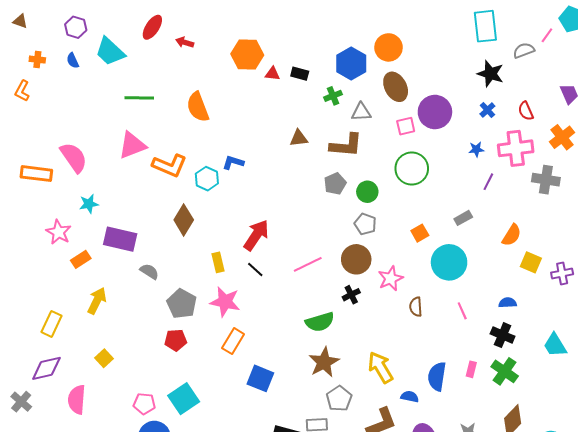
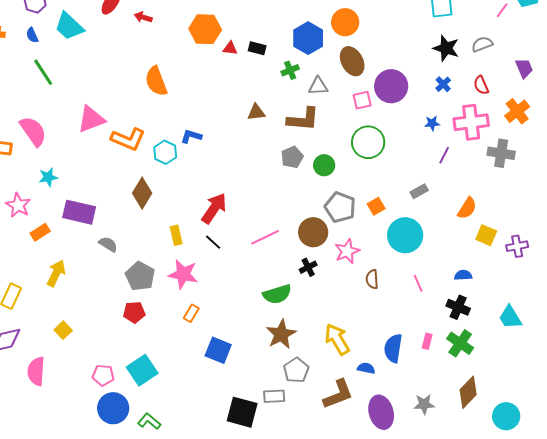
gray semicircle: (524, 50) -> (482, 44), moved
green line: (139, 98) -> (43, 72), moved, turned 56
gray pentagon: (365, 224) -> (340, 207), moved, size x1.4
orange rectangle: (233, 341) -> (191, 313), size x0.7

